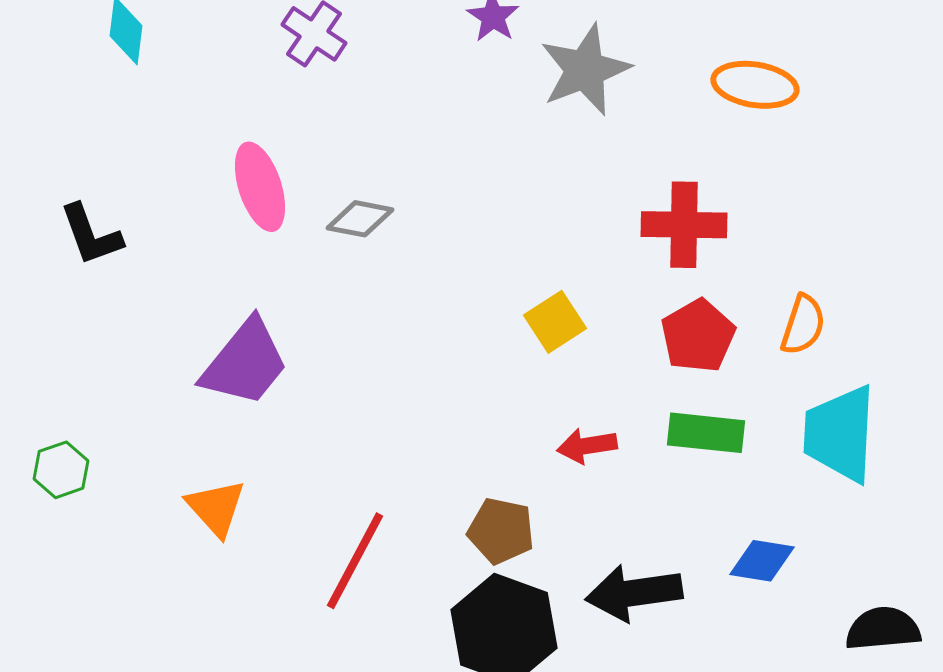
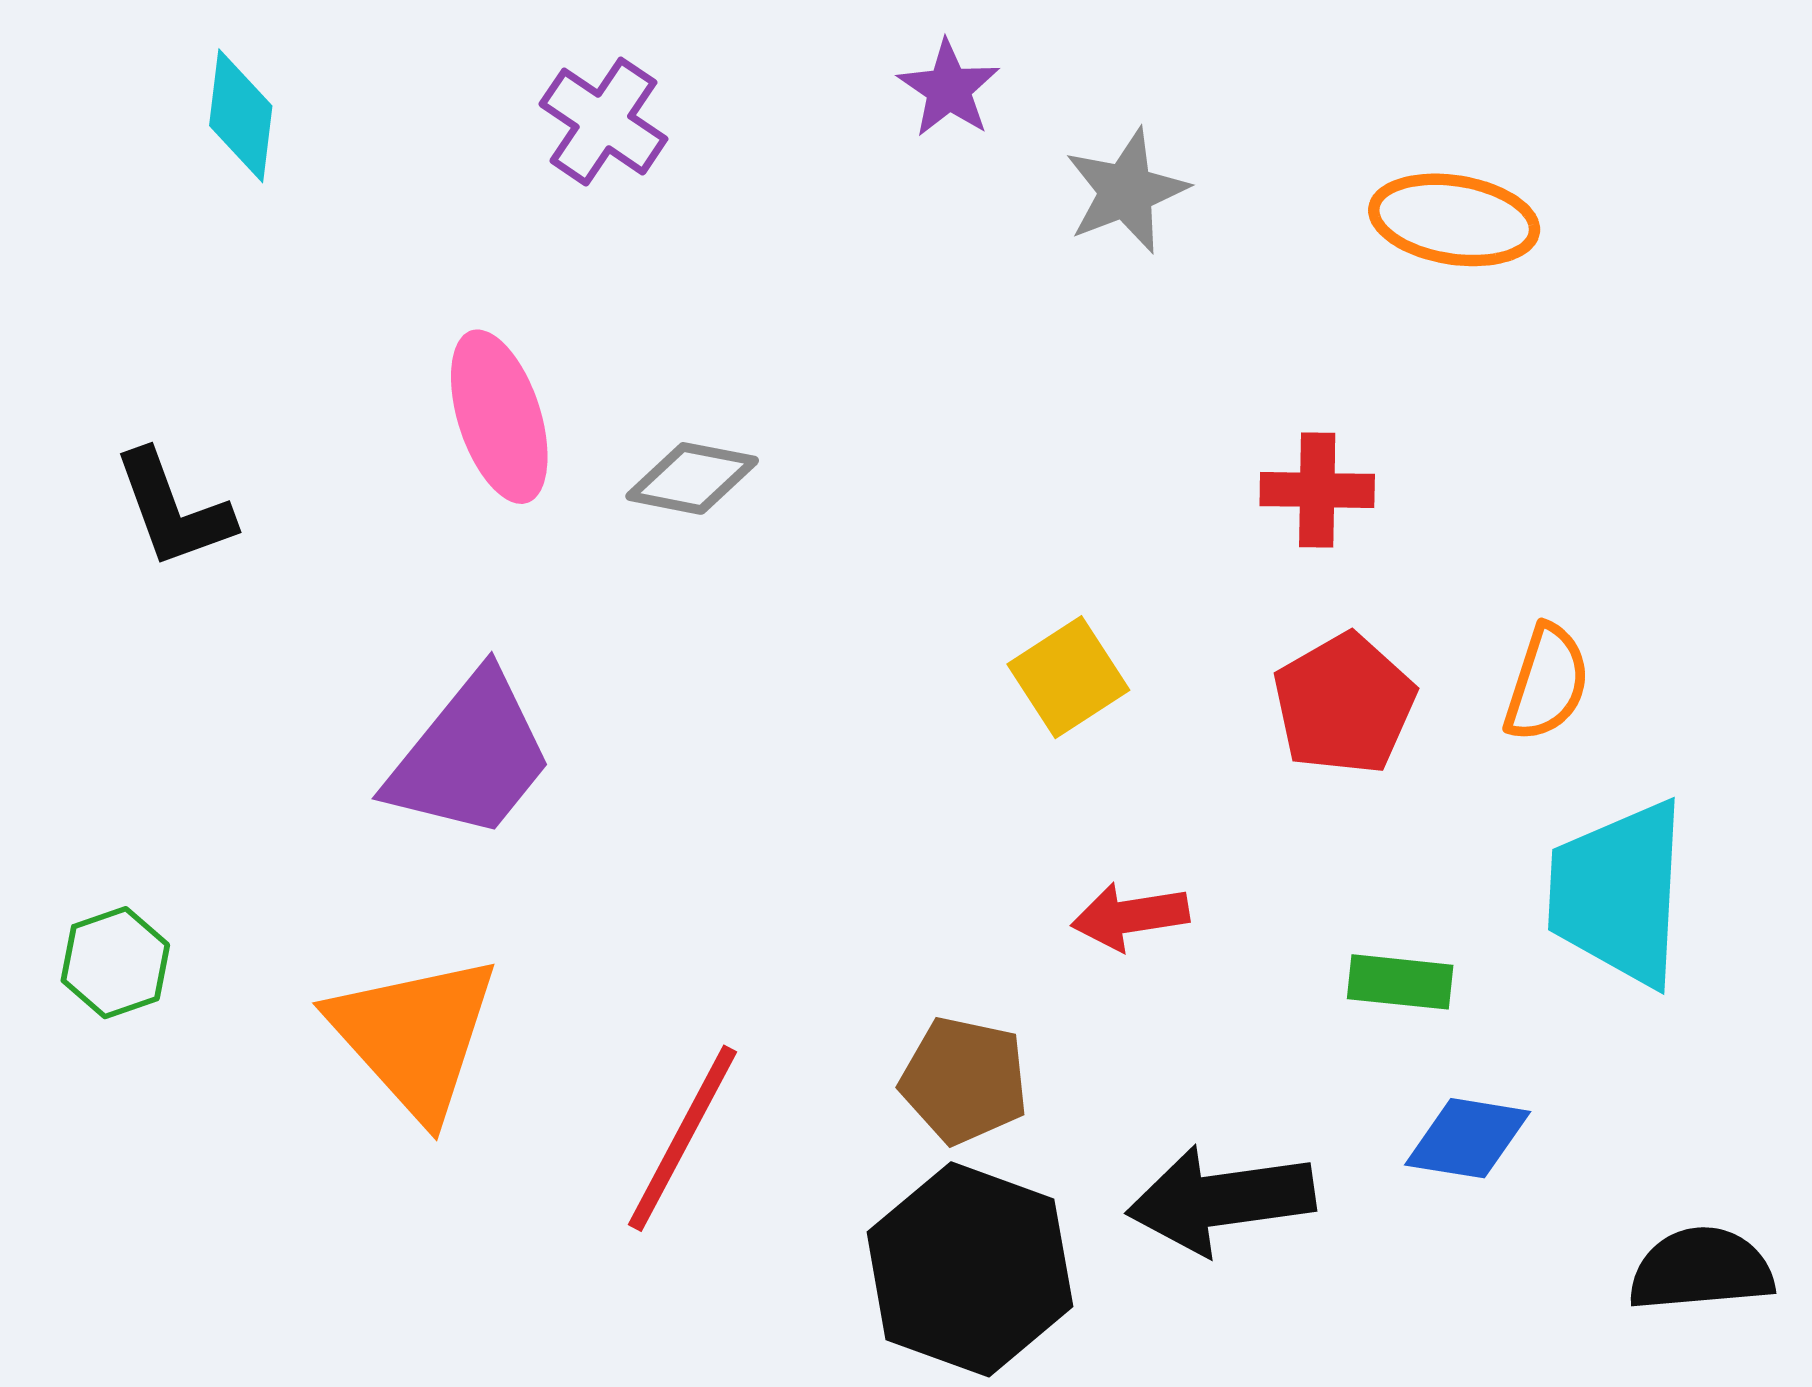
gray star: (585, 70) -> (1126, 191), size x0.7
red cross: (684, 225) -> (1317, 490), size x0.7
green rectangle: (706, 433) -> (1400, 982), moved, size x0.7
orange triangle: (216, 508) -> (414, 1036), size x1.5

